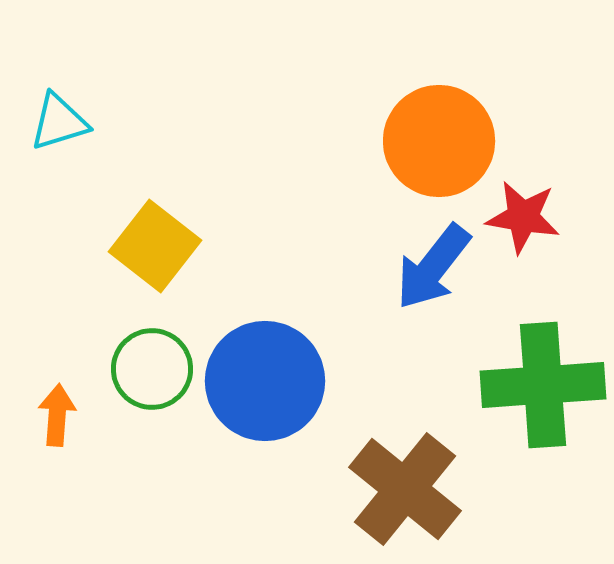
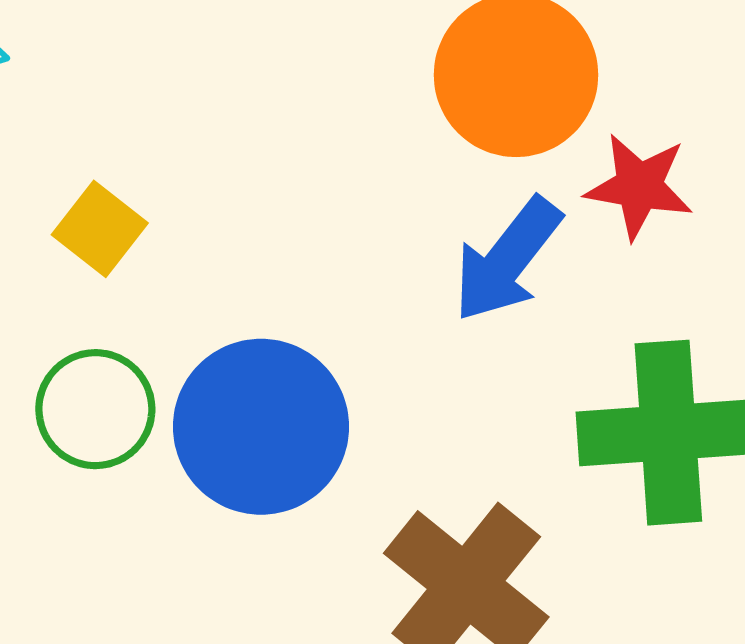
yellow square: (155, 246) -> (100, 229), size x0.7

